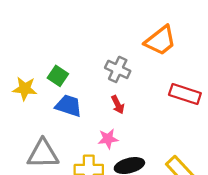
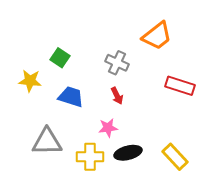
green square: (58, 76) -> (60, 58), moved

